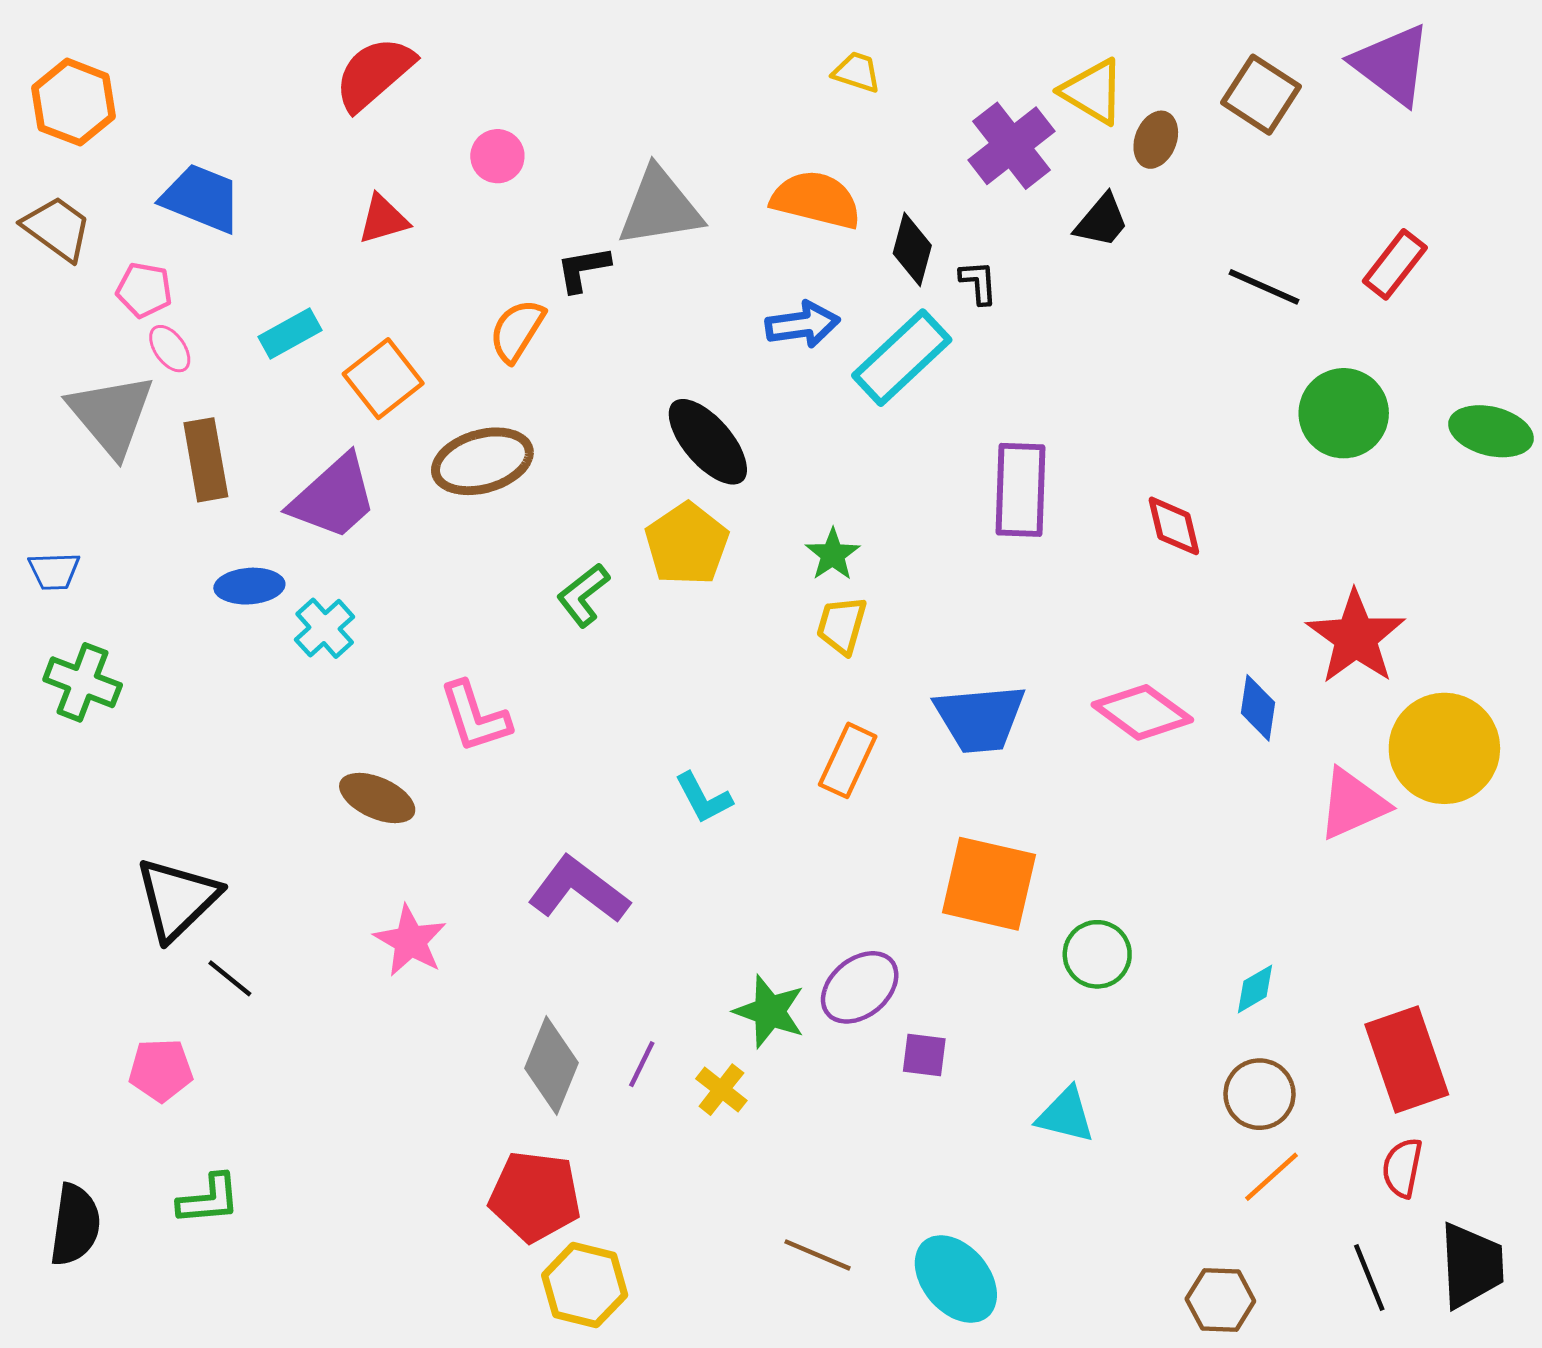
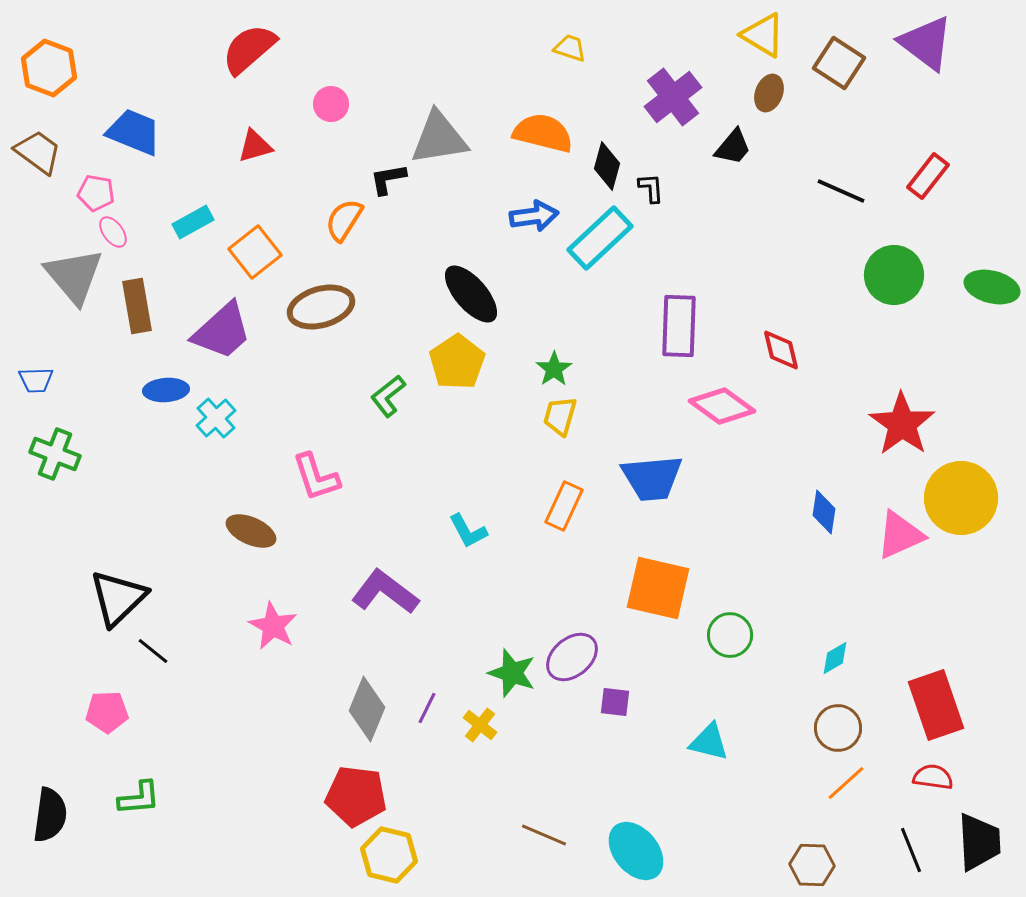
yellow triangle: (1093, 92) -> (763, 35), moved
blue diamond: (1258, 708) -> (824, 512), moved
pink diamond: (1142, 712) -> (722, 406), moved
red semicircle: (1402, 1168) -> (933, 777), turned 87

